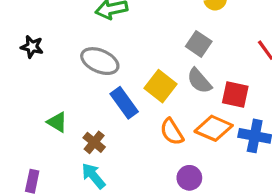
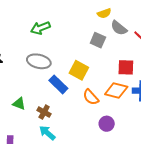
gray semicircle: (199, 81) -> (119, 28), moved

